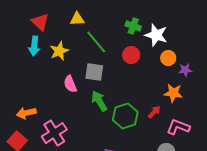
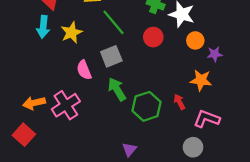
gray square: (94, 72) -> (111, 56), turned -30
red arrow: (154, 112) -> (179, 102), turned -72
pink cross: (54, 133) -> (66, 105), moved

